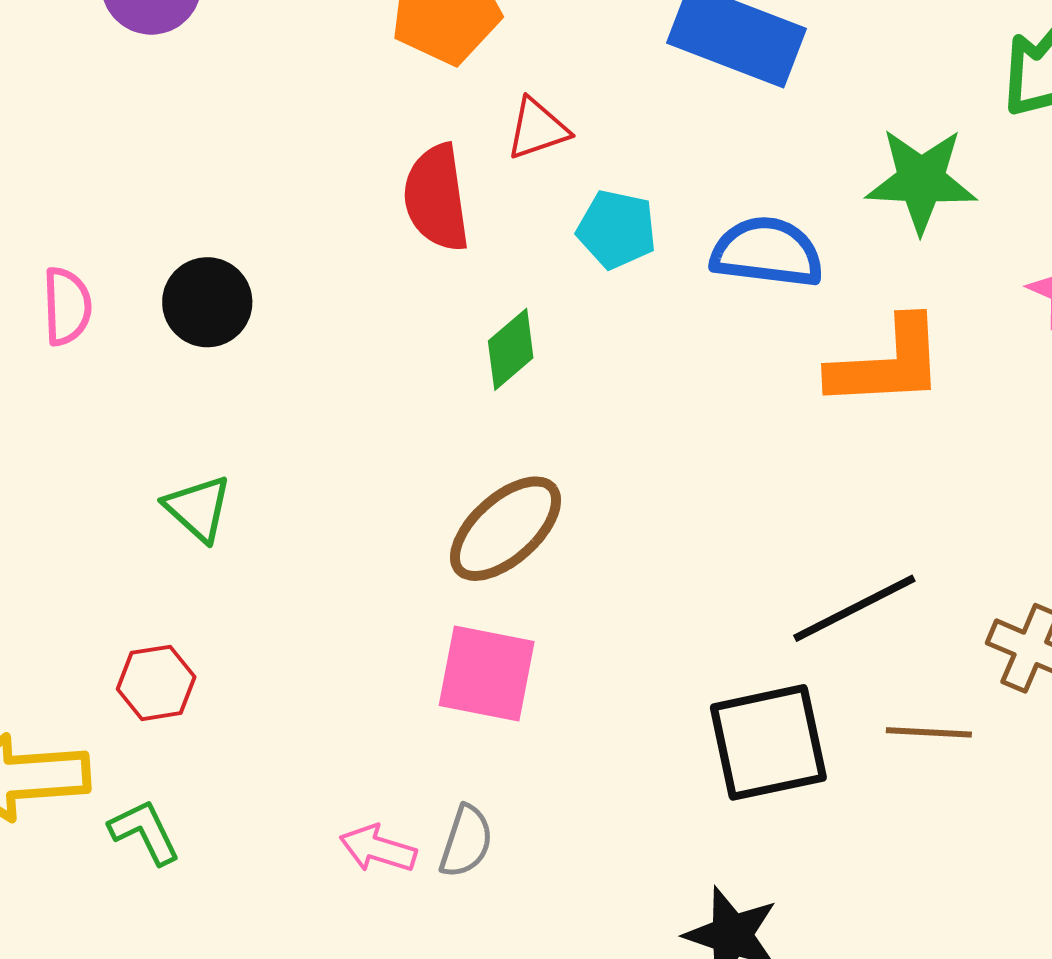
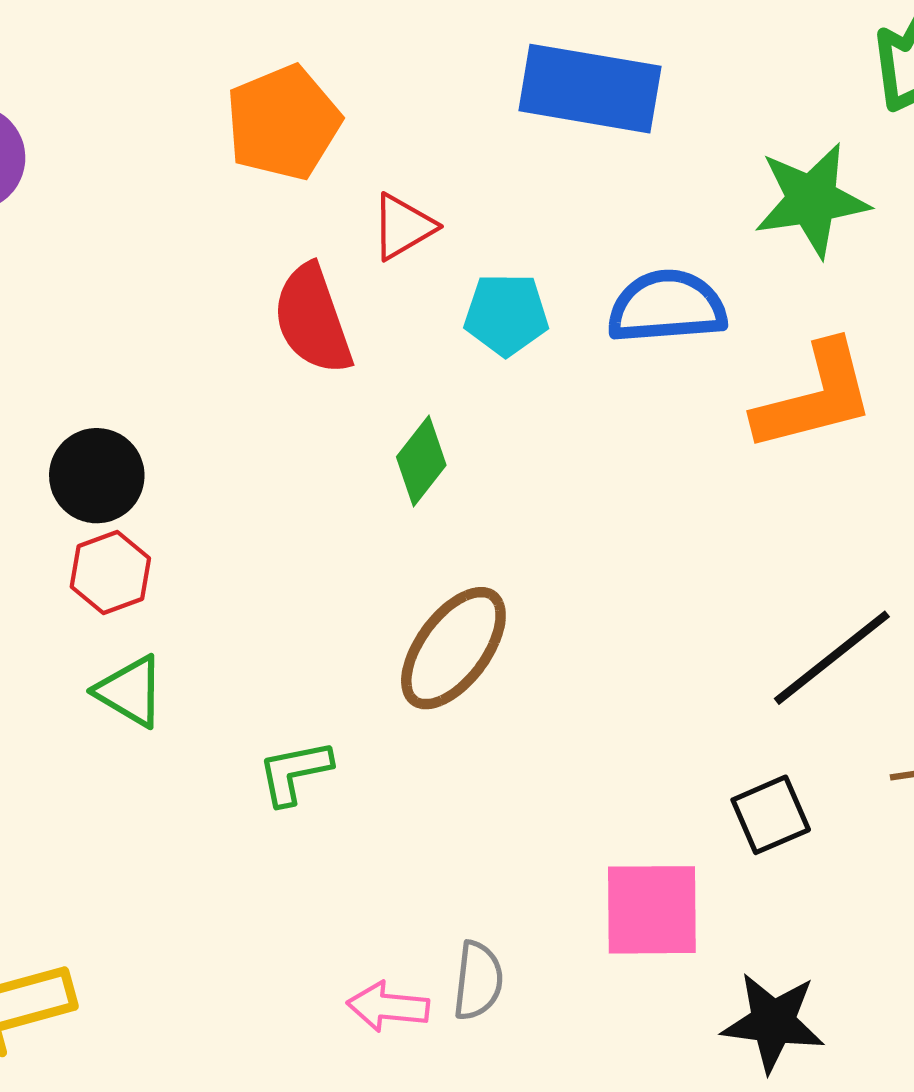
pink square: (487, 674) -> (652, 910), moved
red hexagon: (156, 683) -> (110, 572), moved
black square: (768, 742) -> (771, 815), size x0.6
green L-shape: (145, 832) -> (295, 772), moved, turned -64

